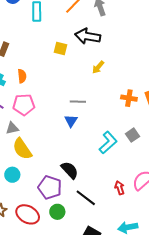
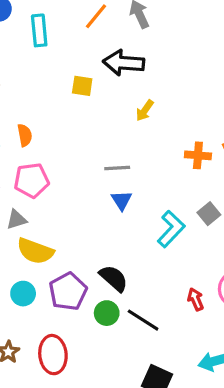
blue triangle: (71, 121) -> (122, 200), moved
yellow semicircle: (22, 149) -> (35, 251), turned -30
purple pentagon: (50, 187) -> (68, 291), moved, turned 30
green circle: (57, 212) -> (107, 313), moved
red ellipse: (28, 214) -> (53, 355), turned 60

